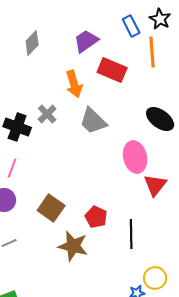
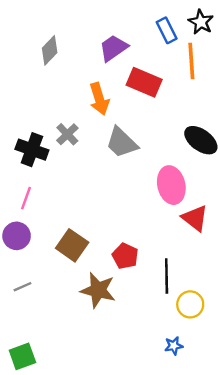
red triangle: (155, 185) -> (195, 218), turned -30
yellow circle: (155, 278) -> (190, 304), moved

